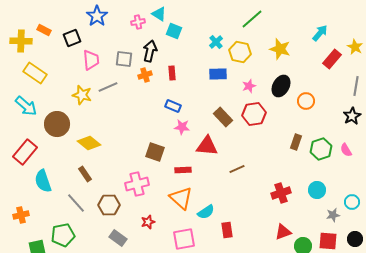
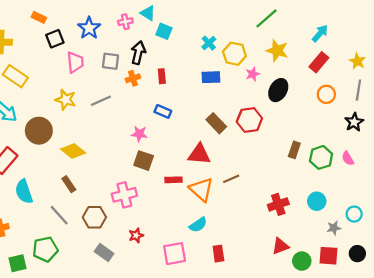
blue star: (97, 16) -> (89, 28), moved
green line: (252, 19) -> (267, 18), moved
orange rectangle: (44, 30) -> (39, 17), moved
yellow star: (355, 47) -> (357, 61), moved
red rectangle: (332, 59) -> (319, 62), moved
pink star: (249, 86) -> (253, 74), moved
gray line: (108, 87) -> (101, 101), moved
orange circle: (306, 101) -> (326, 94), moved
pink star: (182, 127) -> (139, 134), moved
orange triangle: (181, 198) -> (201, 189), moved
red rectangle: (227, 230) -> (218, 254), moved

